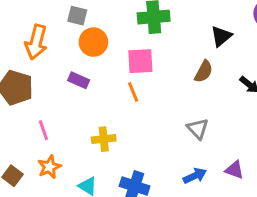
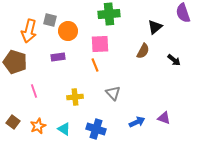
gray square: (77, 16) -> (50, 20), moved
purple rectangle: (79, 80) -> (58, 57), turned -32
gray triangle: (198, 129) -> (113, 93), moved
orange star: (49, 167) -> (38, 126), moved

